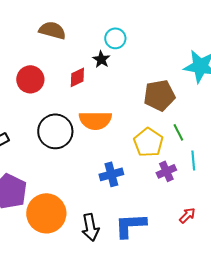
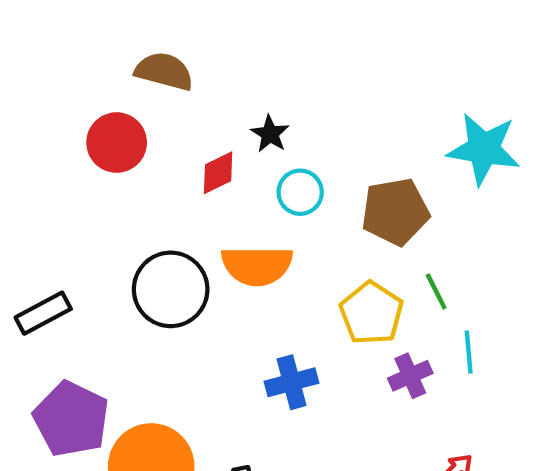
cyan circle: (115, 38) -> (300, 192), moved
red circle: (30, 79) -> (117, 143), moved

